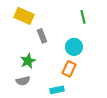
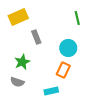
yellow rectangle: (24, 16) -> (18, 17), turned -48
gray semicircle: (23, 81) -> (17, 82), turned 32

